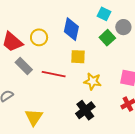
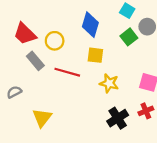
yellow circle: (39, 37) -> (55, 41), moved
black cross: (85, 110) -> (118, 118), moved

